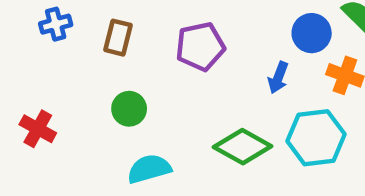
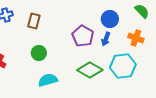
blue circle: (312, 33) -> (110, 19), moved
purple pentagon: (200, 46) -> (83, 36), moved, turned -30

